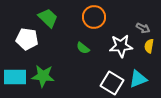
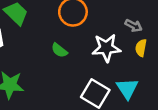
cyan triangle: (138, 79) -> (127, 89), turned -42

